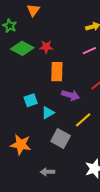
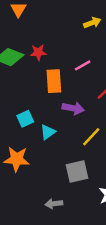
pink line: (89, 51) -> (83, 65), moved
gray square: (61, 138) -> (77, 171), moved, turned -36
orange star: (21, 145) -> (17, 159), moved

